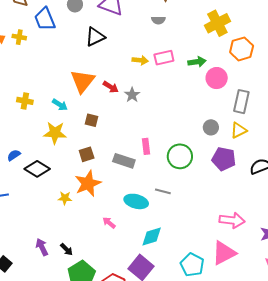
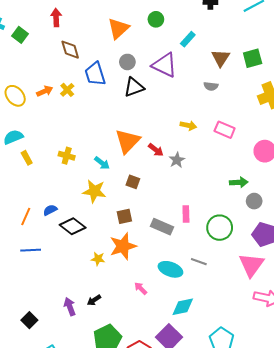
yellow cross: (19, 37) -> (67, 90), turned 32
black triangle: (95, 37) -> (134, 87), moved
pink rectangle: (164, 58) -> (225, 130), moved, turned 30
green arrow: (197, 62) -> (239, 182), moved
black arrow: (67, 249) -> (94, 300), moved, turned 96
pink triangle: (224, 253) -> (251, 265), moved, turned -32

